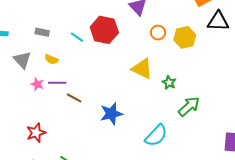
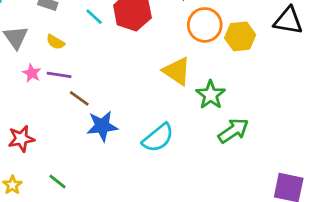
orange circle: (158, 33) -> (205, 25), size x1.6
green star: (169, 83) -> (211, 95), size x1.5
blue star: (111, 114) -> (102, 126), moved
cyan semicircle: (156, 135) -> (158, 138), moved

